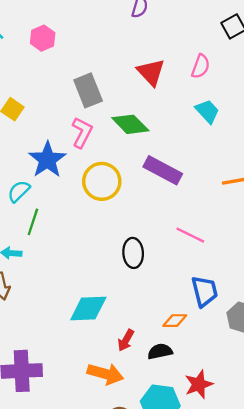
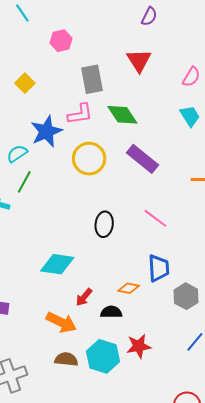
pink hexagon: (43, 38) -> (61, 41), moved
red triangle: (151, 72) -> (139, 60), moved
pink L-shape: (82, 132) -> (80, 114), turned 44

